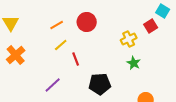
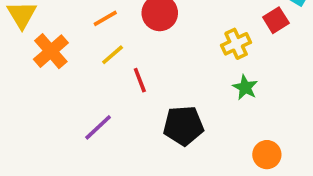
orange cross: (16, 55) -> (51, 51), moved

